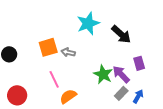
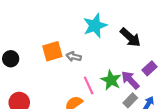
purple rectangle: (139, 63) -> (150, 68), turned 64
pink line: (54, 79) -> (89, 85), moved

